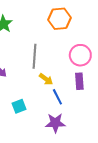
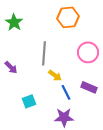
purple rectangle: (79, 81) -> (89, 87), moved, turned -63

